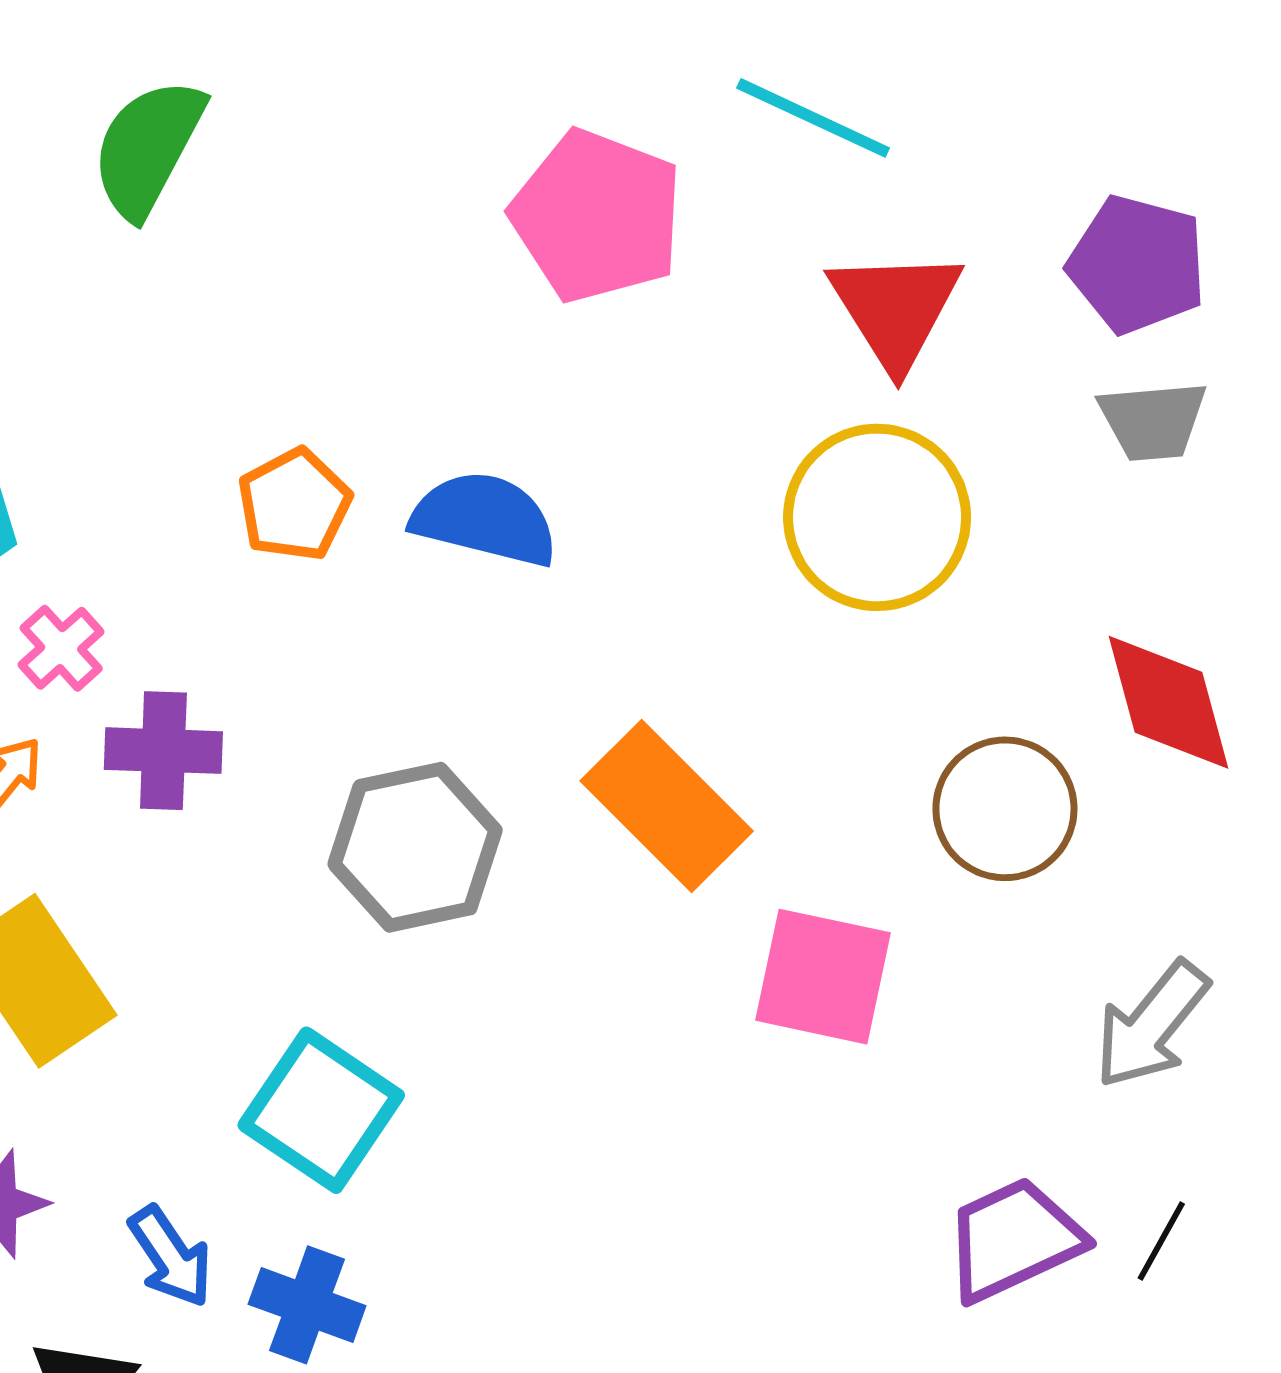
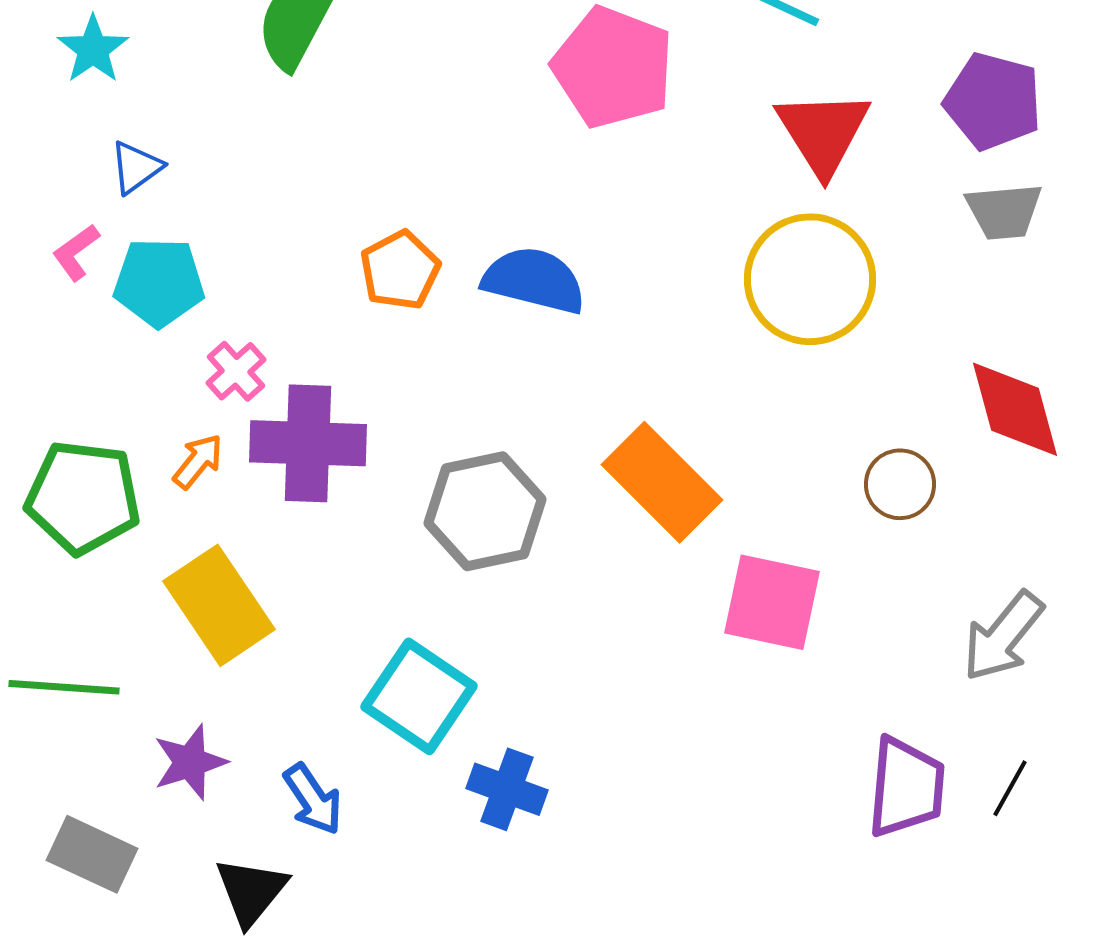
purple cross: (163, 751) -> (308, 443), size x1.4
brown circle: (1005, 809) -> (900, 484), size x0.7
purple trapezoid: (1014, 1240) -> (906, 787), turned 120
blue cross: (307, 1305) -> (507, 789), moved

